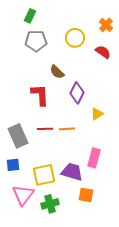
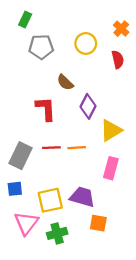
green rectangle: (30, 16) -> (25, 19), moved
red semicircle: (103, 52) -> (118, 59), turned 42
yellow triangle: (97, 114) -> (111, 130), size x1.5
gray rectangle: (18, 136) -> (21, 156), turned 50
pink rectangle: (94, 158) -> (111, 168), moved

